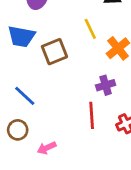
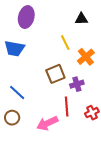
brown square: (54, 52) -> (55, 74), moved
pink arrow: (47, 148) -> (47, 123), moved, size x1.5

